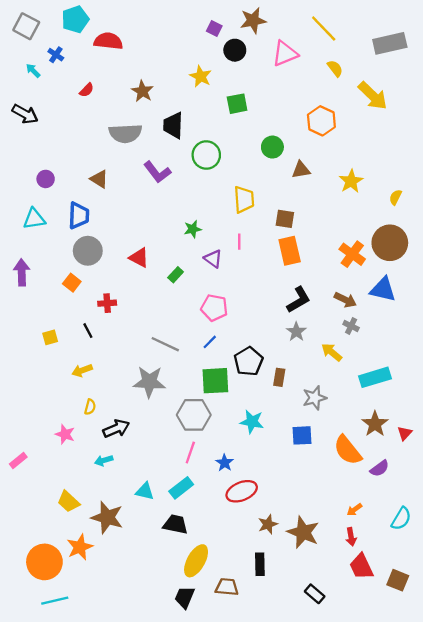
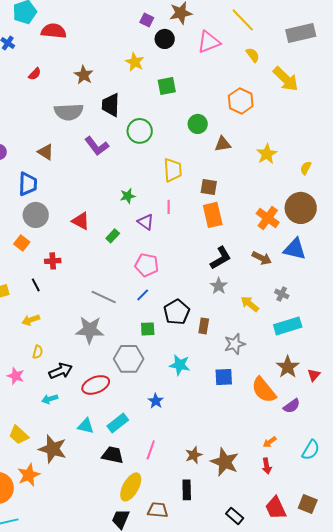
gray cross: (351, 326) -> (282, 294), moved
green square: (215, 381) -> (148, 329), size x0.6
pink line: (190, 453) -> (151, 450), moved
red ellipse: (242, 491) -> (96, 385), moved
red trapezoid: (361, 566) -> (276, 508), moved

